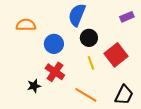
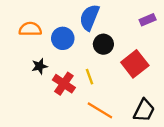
blue circle: (54, 44) -> (63, 38), moved
yellow line: (91, 63) -> (89, 77), moved
black star: (34, 86) -> (40, 66), moved

